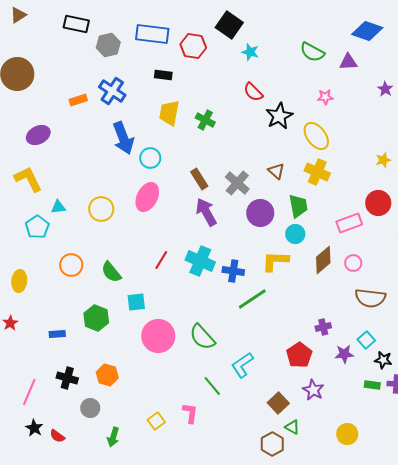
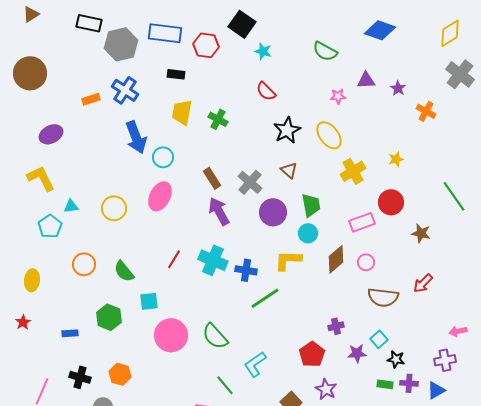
gray hexagon: (108, 45) -> (121, 44), size x1.4
purple triangle: (348, 62) -> (366, 80), moved
black star: (279, 116) -> (287, 130), moved
yellow cross: (317, 172) -> (353, 171), moved, turned 35

